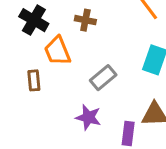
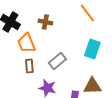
brown rectangle: (34, 80) -> (29, 66), moved

